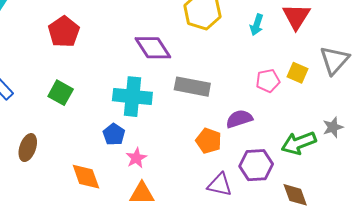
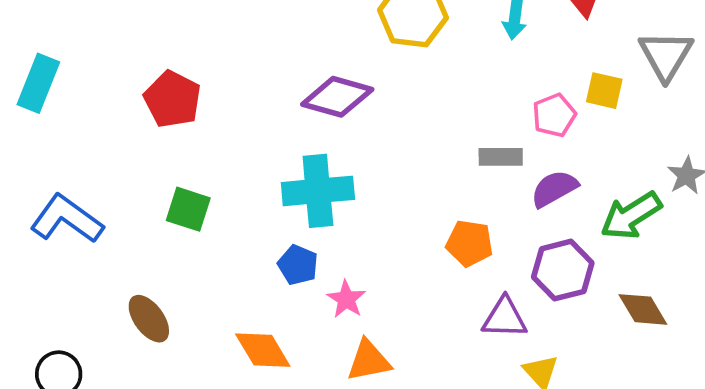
purple diamond: (153, 48) -> (337, 97), turned -30
gray rectangle: (192, 87) -> (501, 157), moved, size x0.7
purple semicircle: (239, 119) -> (554, 189), moved
brown ellipse: (28, 148) -> (149, 319), turned -44

